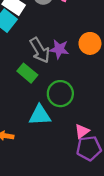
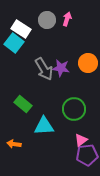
green rectangle: (27, 73) -> (23, 104), moved
green circle: (60, 94) -> (74, 109), moved

